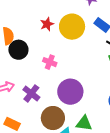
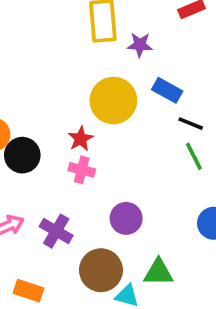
red star: (47, 24) -> (81, 139), moved
purple circle: (70, 92) -> (126, 218), size x0.7

